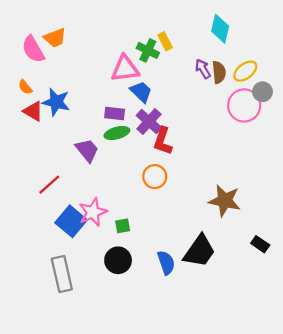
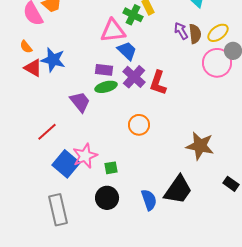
red L-shape: (163, 141) -> (158, 83), moved

